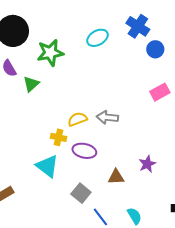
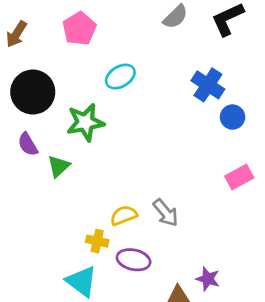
cyan ellipse: (97, 38) -> (120, 77), moved
gray arrow: (107, 117) -> (166, 213), turned -135
purple star: (147, 164) -> (208, 279), moved, turned -30

